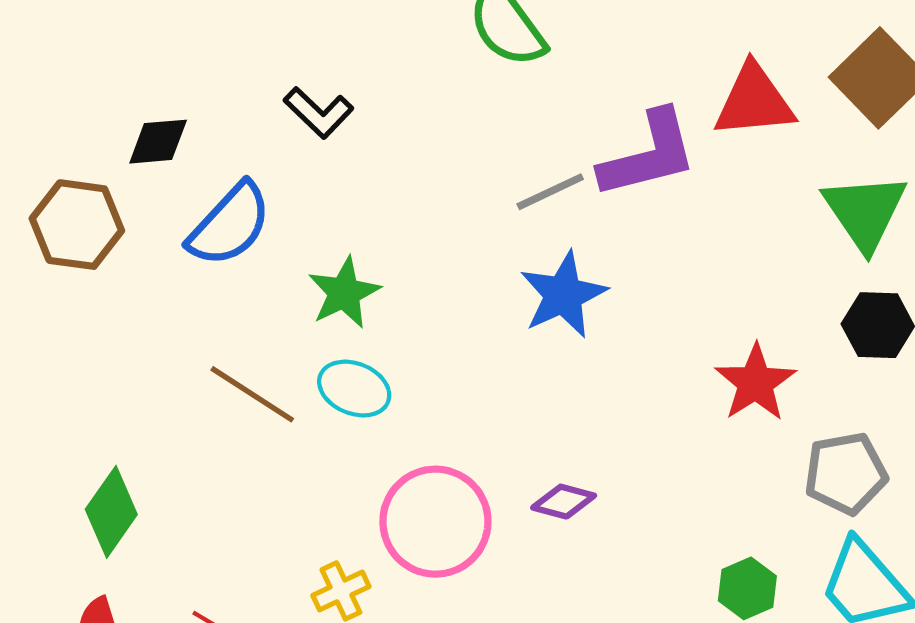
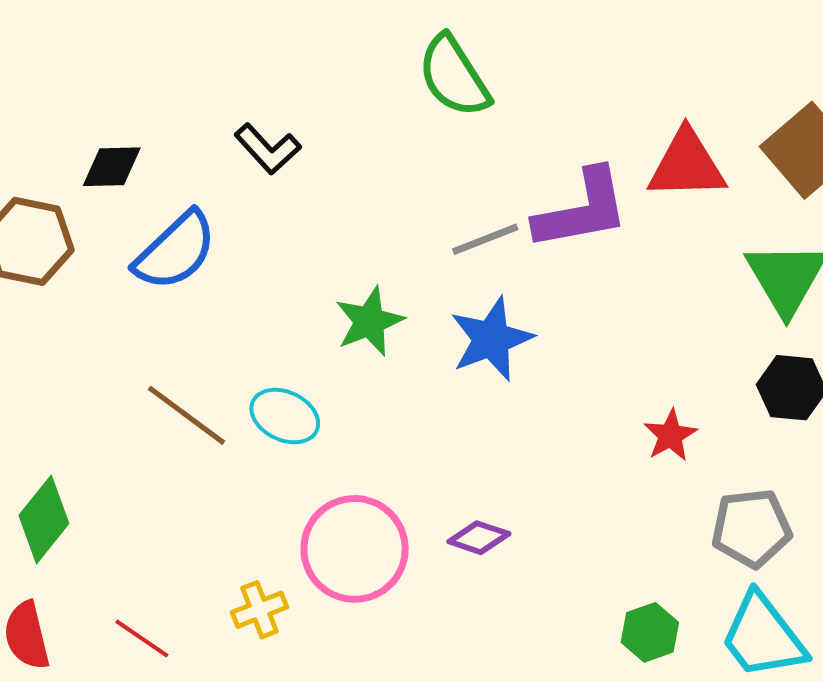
green star: (344, 293) -> (369, 321), moved
red star: (755, 383) -> (670, 435), size x0.7

